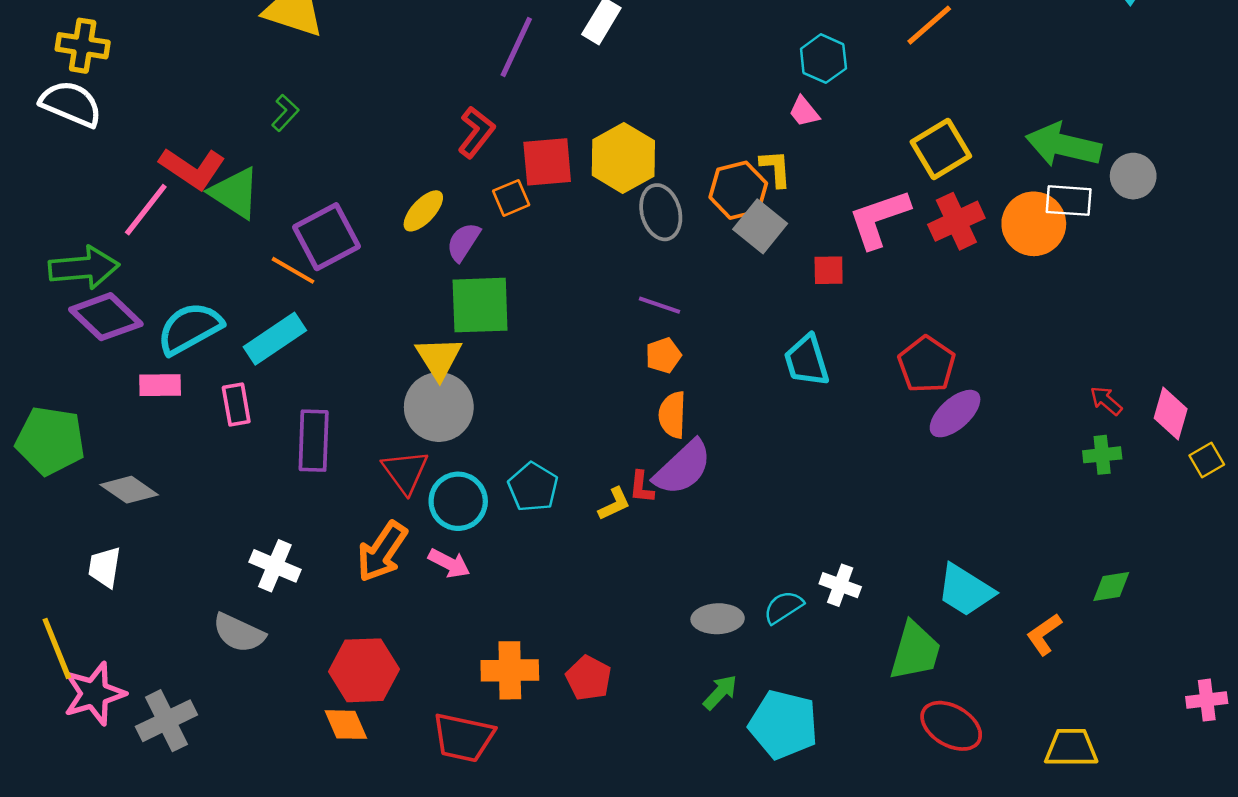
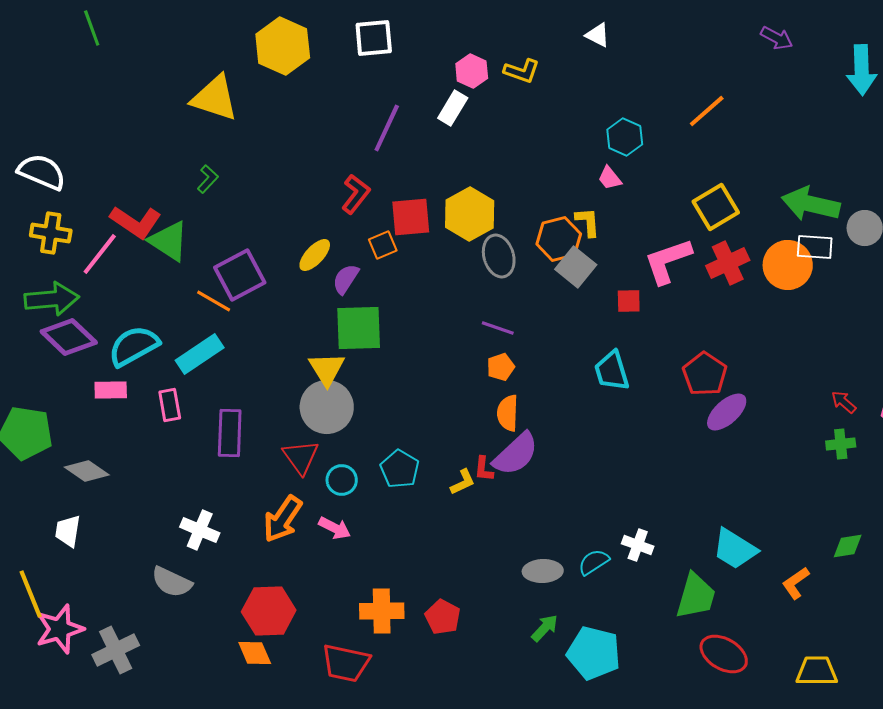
yellow cross: (83, 46) -> (51, 233), moved
cyan circle: (458, 501) -> (342, 480), size x0.7

